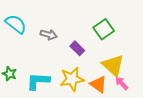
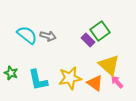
cyan semicircle: (16, 24) -> (27, 35), moved
purple rectangle: (77, 48) -> (88, 40), moved
cyan L-shape: (38, 81) -> (38, 80), turned -105

